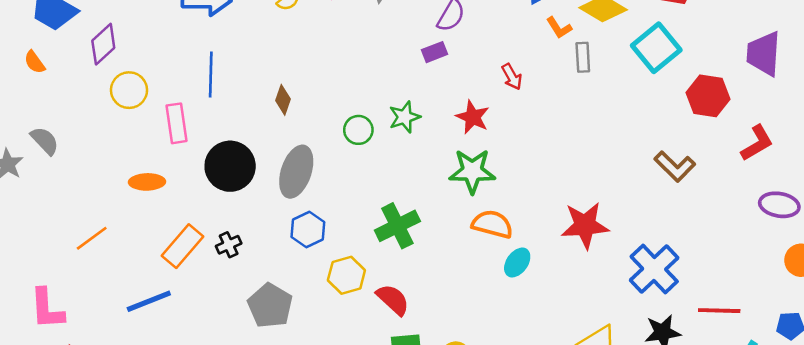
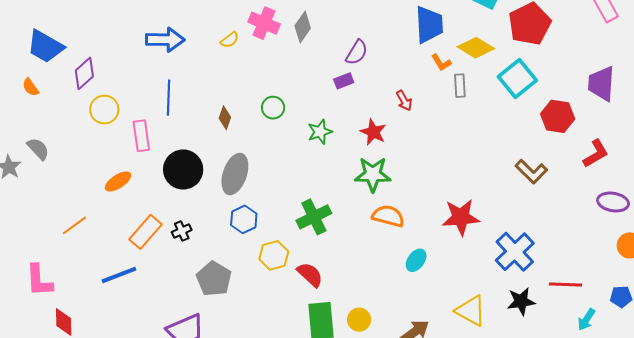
green circle: (358, 130) -> (273, 108), moved
orange ellipse: (147, 182) -> (118, 181), turned -32
cyan ellipse: (517, 262) -> (416, 260), moved

